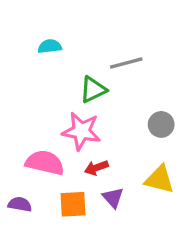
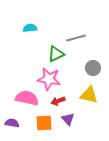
gray circle: (161, 124) -> (93, 68), moved
yellow triangle: (159, 179) -> (89, 95), moved

